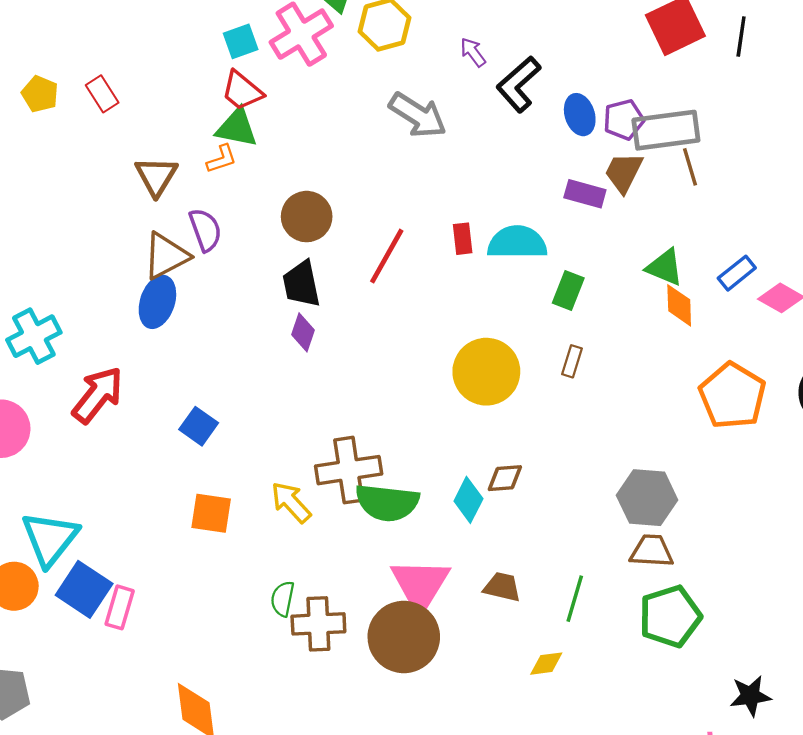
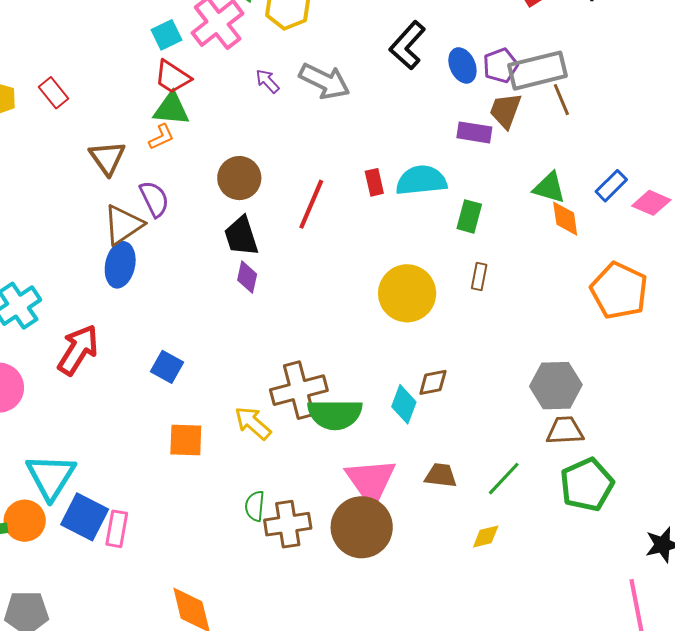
purple arrow: (473, 52) -> (267, 81), moved
green line: (575, 599) -> (504, 479), turned 33

